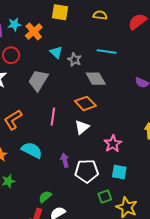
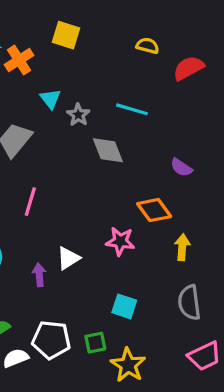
yellow semicircle: (100, 15) -> (148, 46), moved
orange diamond: (85, 103) -> (154, 210), moved
white triangle: (82, 127) -> (68, 258), moved
pink star: (113, 144) -> (120, 241), moved, turned 30
white pentagon: (87, 171) -> (51, 340), moved

